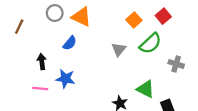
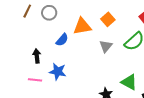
orange triangle: (81, 17) -> (82, 26), moved, turned -36
orange square: (134, 20) -> (108, 19), moved
brown line: (19, 27) -> (27, 11), moved

